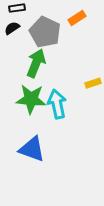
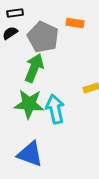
orange rectangle: (77, 18) -> (75, 23), turned 42

